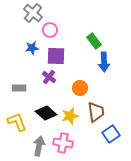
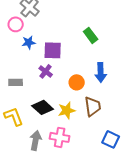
pink circle: (50, 30) -> (16, 24), moved
blue arrow: (104, 62) -> (101, 72), moved
blue square: (111, 134) -> (111, 139), moved, turned -30

